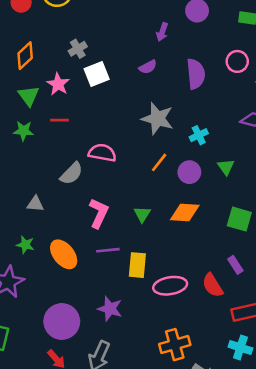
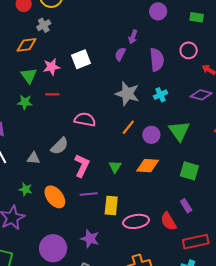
purple arrow: (162, 32) -> (133, 37), moved
gray cross: (78, 49) -> (44, 25), moved
orange diamond: (25, 56) -> (27, 45), turned 35
purple semicircle: (148, 67) -> (120, 54), turned 144
pink star: (58, 84) -> (51, 67), turned 30
cyan cross: (199, 135) -> (161, 95), moved
green triangle: (226, 167) -> (179, 131), size x1.6
gray semicircle: (71, 173) -> (60, 146), moved

